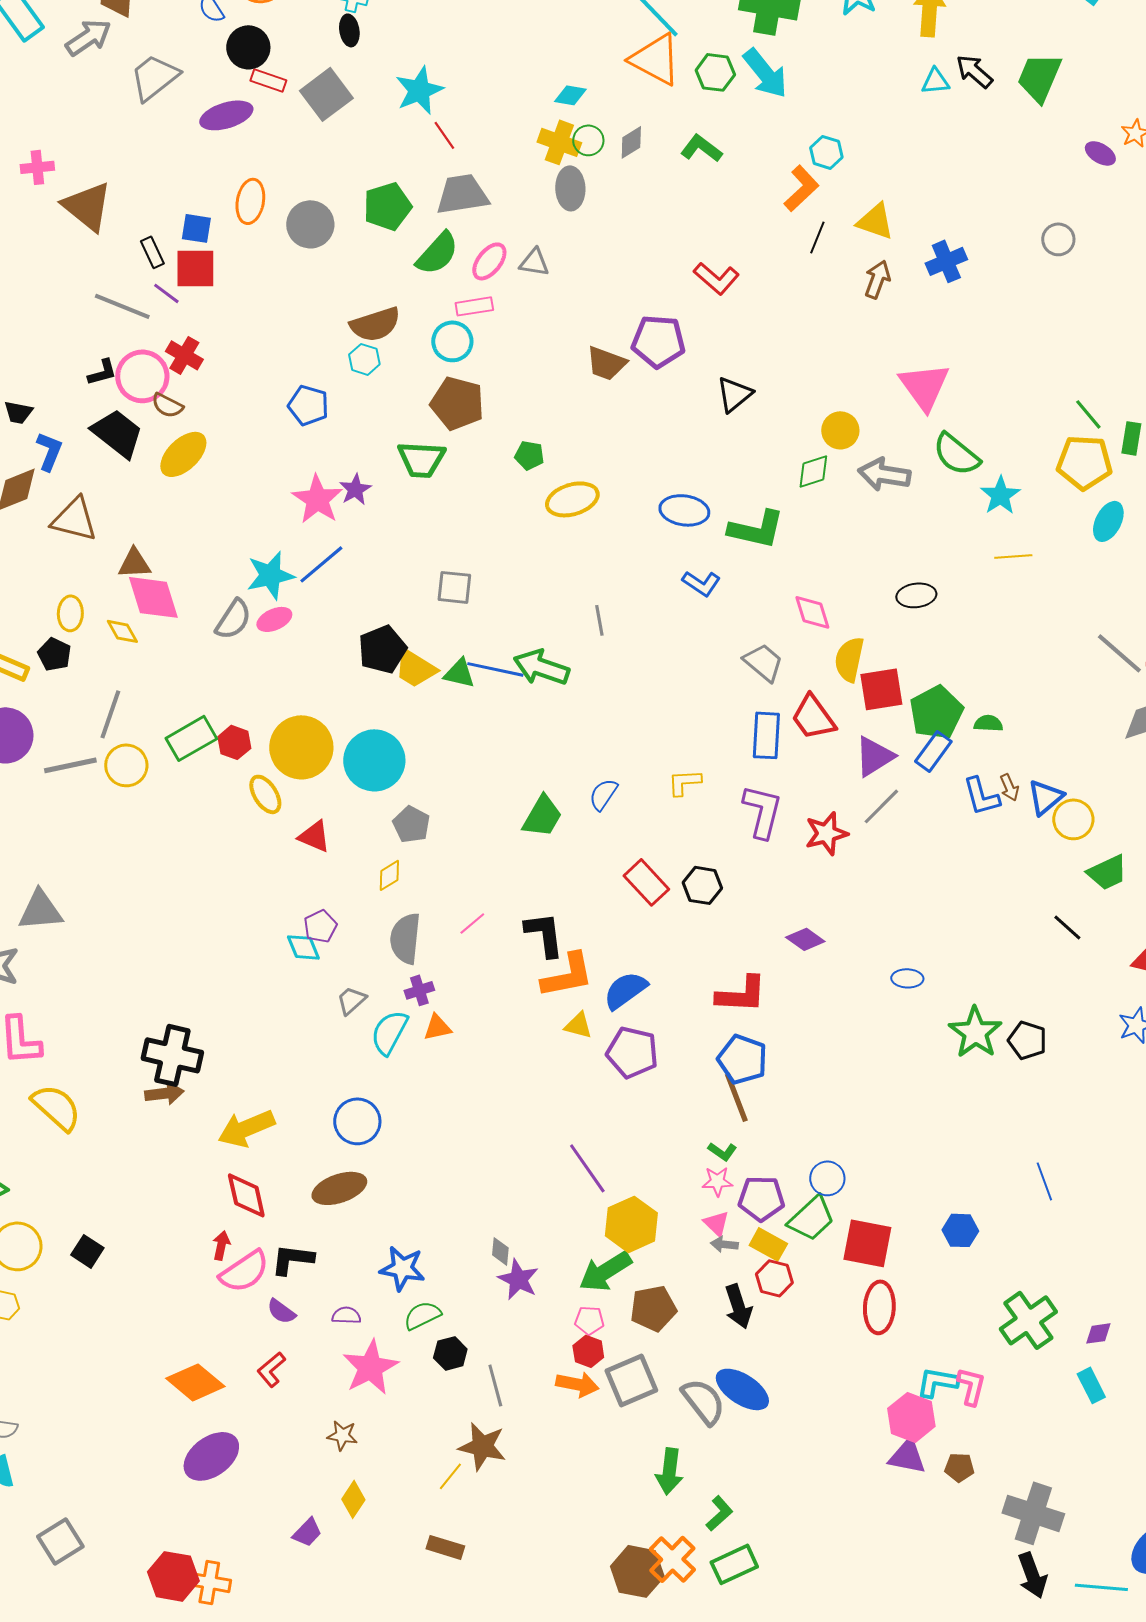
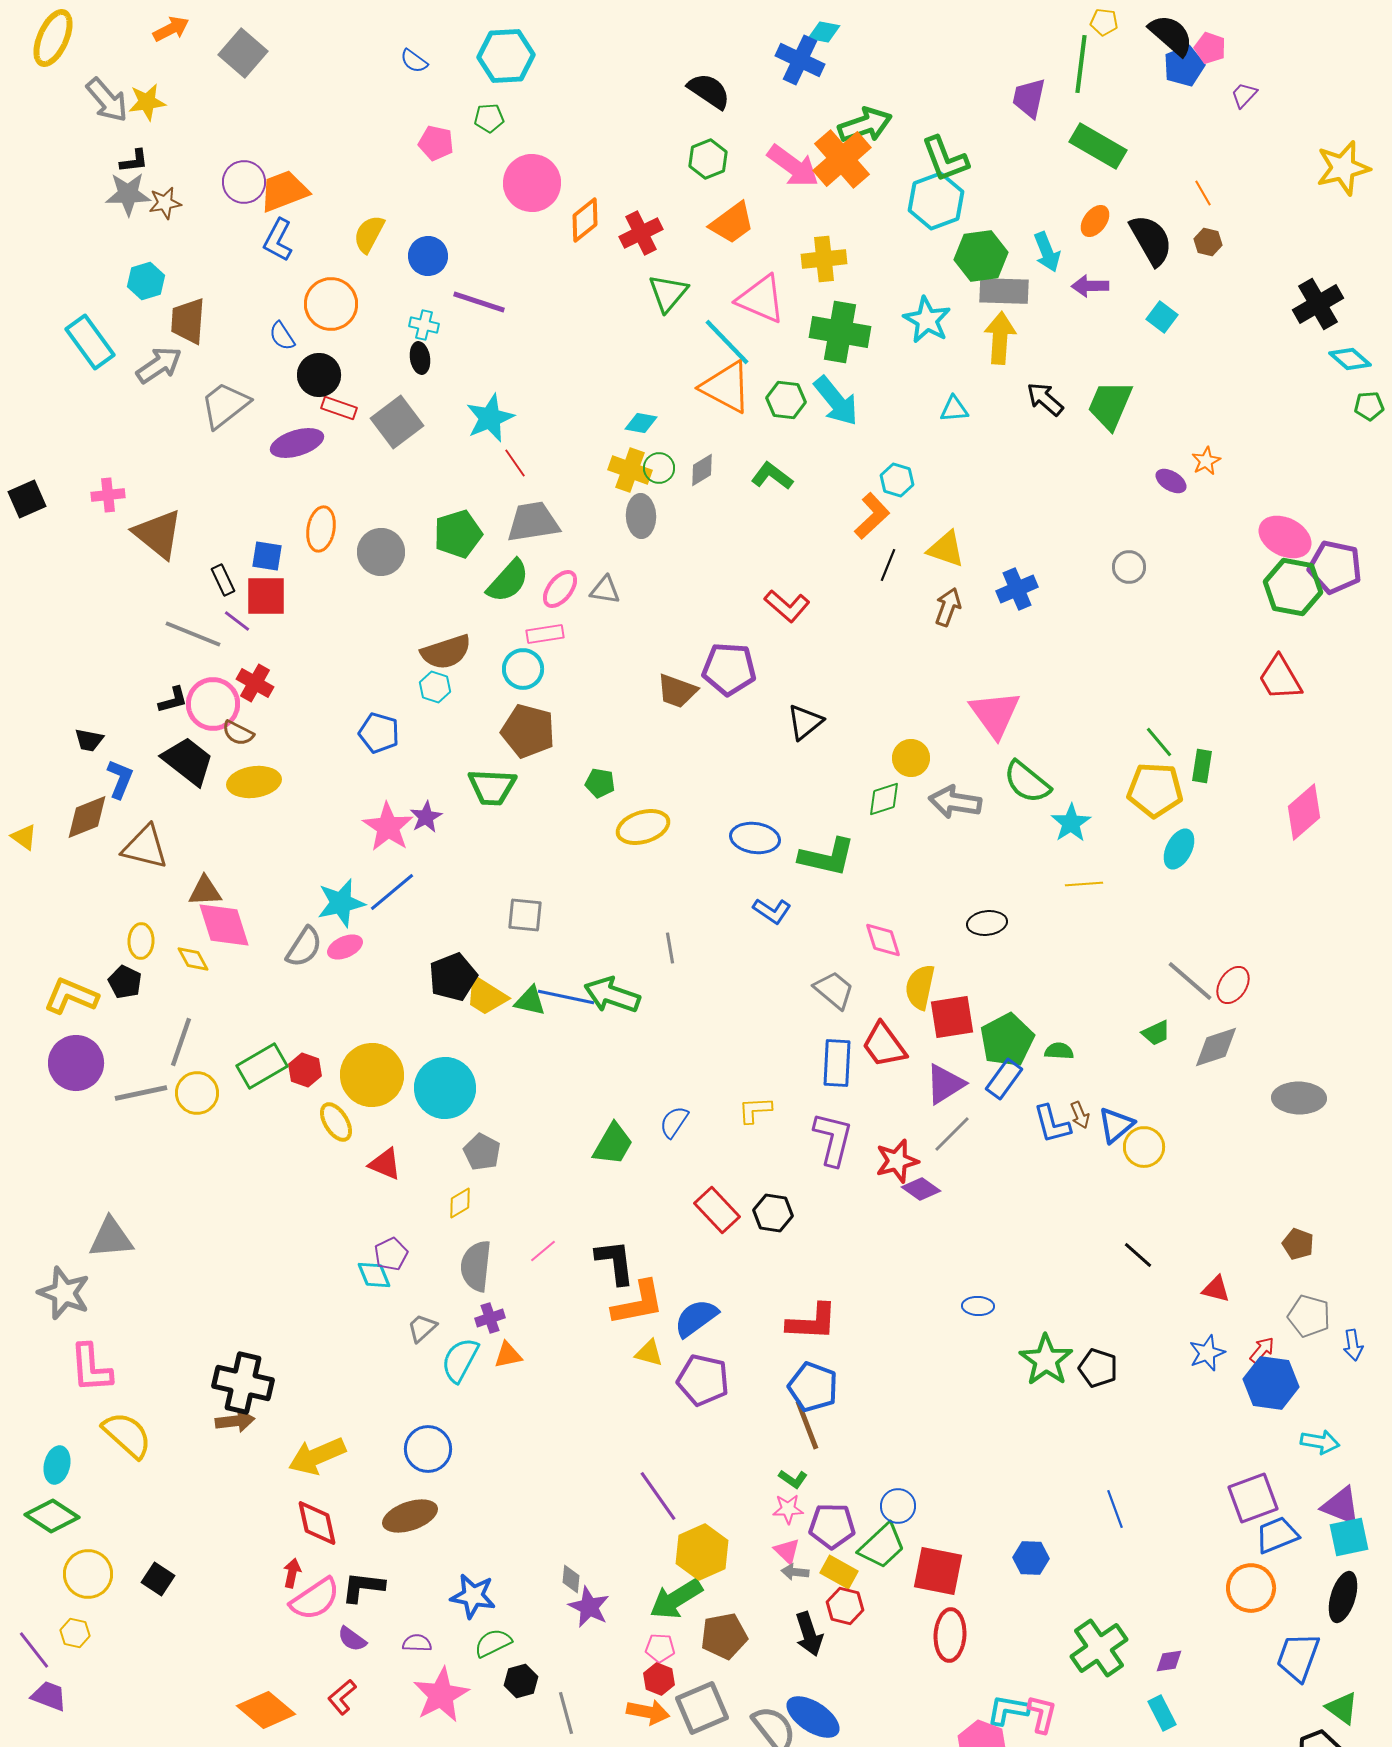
cyan triangle: (935, 81) -> (954, 409), moved
yellow ellipse: (183, 454) -> (254, 782), turned 36
green trapezoid: (1107, 872) -> (1156, 1033), moved, size x0.7
purple diamond: (805, 939) -> (921, 1189), moved

